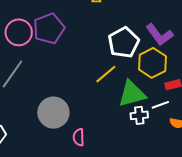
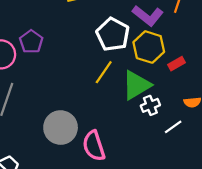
purple pentagon: (49, 29) -> (31, 42), size x0.7
white line: (160, 105) -> (173, 127), moved
pink semicircle: (79, 137) -> (94, 146), size x1.6

